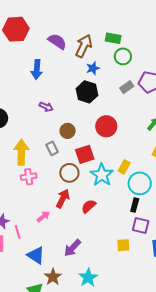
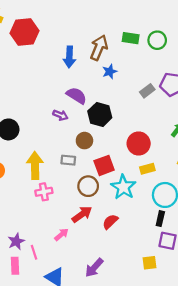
purple semicircle: (57, 41) -> (77, 96), moved
green circle: (123, 56) -> (157, 40), moved
blue arrow: (37, 69) -> (69, 57), moved
black hexagon: (87, 92) -> (100, 114), moved
red circle: (106, 126) -> (139, 143), moved
gray rectangle: (52, 148) -> (68, 160), turned -56
yellow rectangle: (124, 167) -> (147, 169), moved, turned 48
red arrow: (63, 199) -> (82, 214), turned 30

